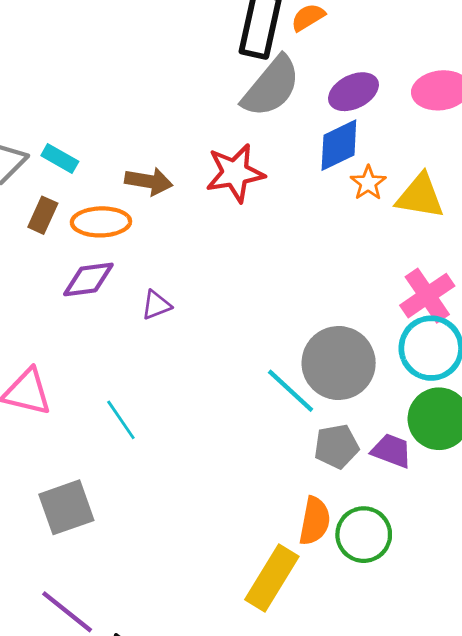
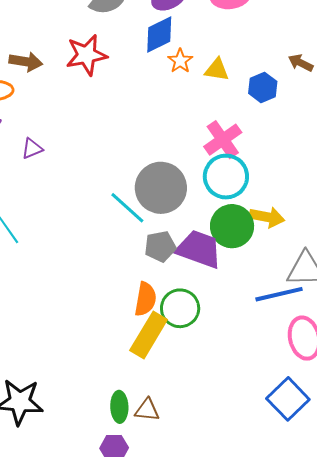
yellow triangle: (420, 196) -> (217, 70), size x0.7
purple trapezoid: (392, 451) -> (199, 249), size x1.6
yellow rectangle: (272, 578) -> (149, 335), moved

